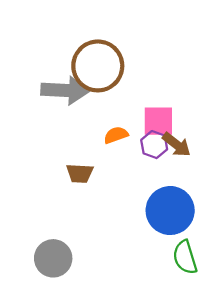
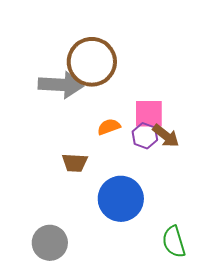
blue circle: (170, 211) -> (121, 199), moved

